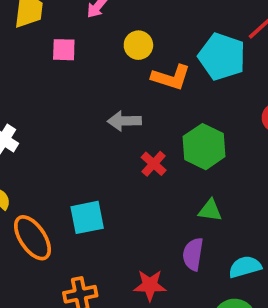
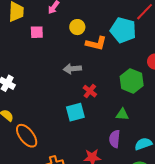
green hexagon: (204, 147) -> (132, 81), moved
cyan square: (87, 217) -> (75, 112), moved

